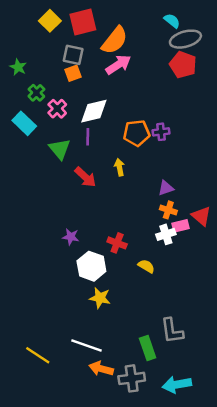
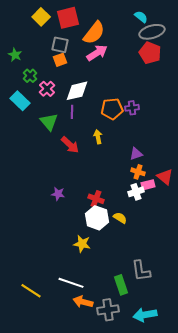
white hexagon: (91, 266) -> (97, 218), moved

